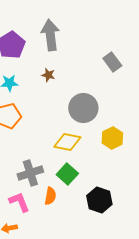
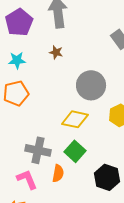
gray cross: (30, 173) -> (38, 150), turned 30

